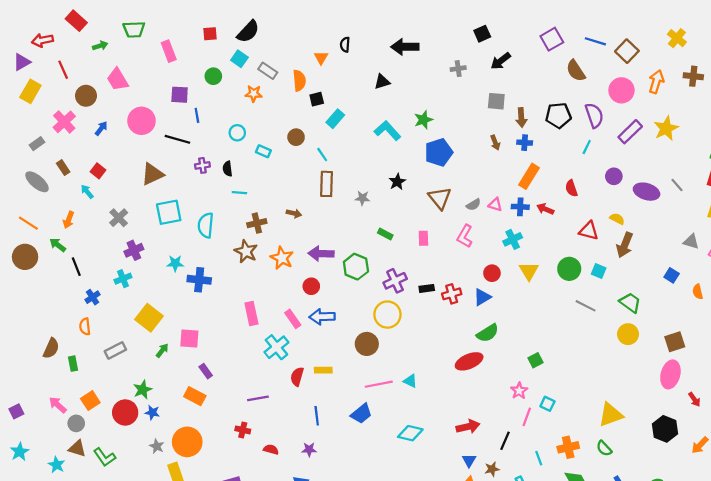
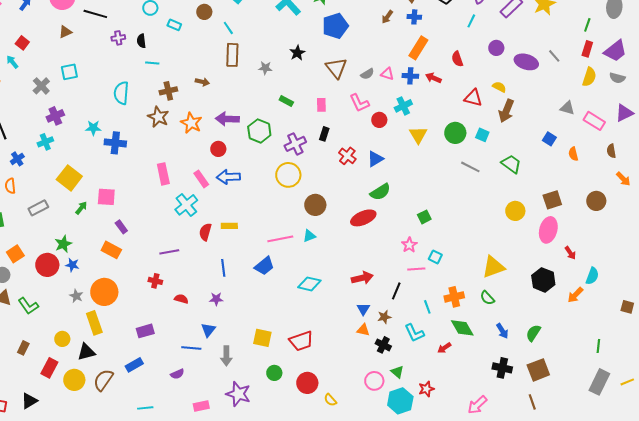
brown arrow: (495, 143) -> (387, 17), turned 56
brown triangle: (152, 174) -> (65, 32), moved, size x0.6
cyan square: (169, 212) -> (69, 72), moved, size x0.7
pink L-shape: (465, 236) -> (359, 103), turned -55
red circle: (492, 273) -> (379, 120), moved
black rectangle: (427, 288) -> (324, 134), moved, turned -64
red cross: (452, 294) -> (347, 156), turned -36
yellow circle: (628, 334) -> (515, 211), moved
brown circle: (367, 344) -> (315, 205), moved
cyan triangle: (410, 381) -> (309, 236), turned -48
pink line: (527, 417) -> (416, 269), turned 66

